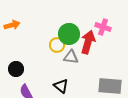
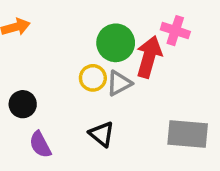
yellow circle: (57, 45) -> (93, 78), moved
gray triangle: (71, 57) -> (119, 83), turned -35

